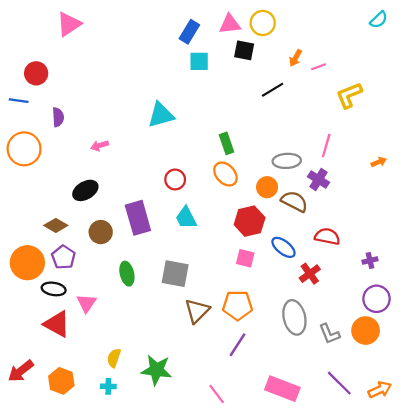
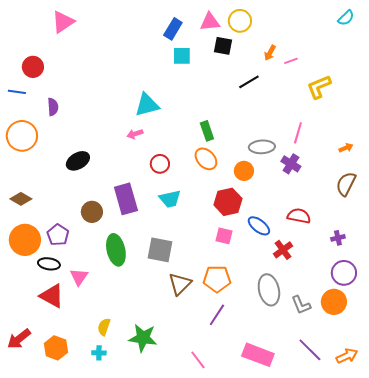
pink arrow: (100, 146) -> (135, 134), moved
black ellipse: (85, 190) -> (78, 161), moved
brown semicircle: (294, 201) -> (346, 184), moved, turned -90
cyan trapezoid: (186, 218) -> (170, 199), turned -75
brown diamond: (56, 225) -> (21, 199), moved
green ellipse: (127, 274) -> (116, 250), size x1.4

